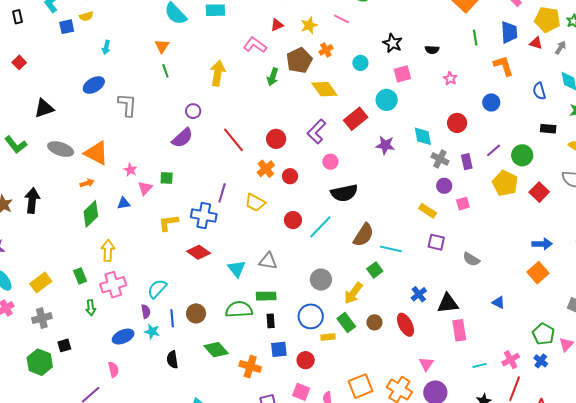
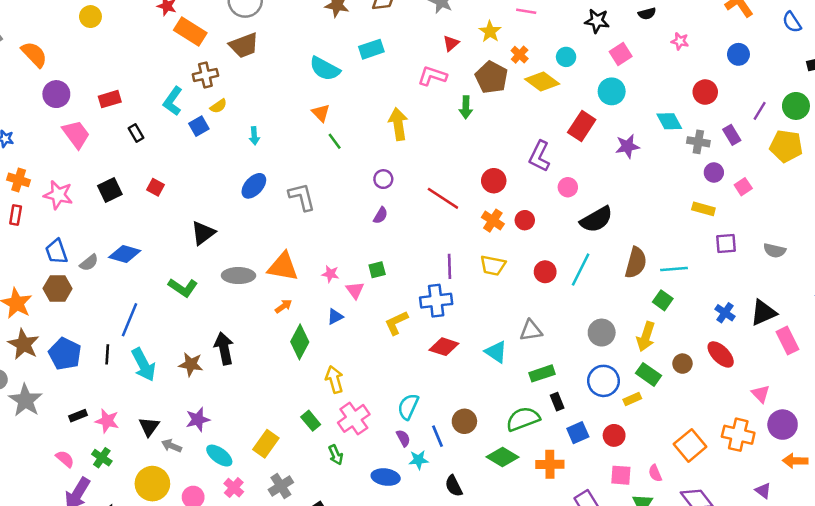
yellow diamond: (324, 89) -> (542, 81), moved
purple semicircle: (182, 138) -> (381, 215), size x0.6
green semicircle: (239, 309) -> (523, 419), moved
blue ellipse: (123, 337) -> (386, 477), turned 50

